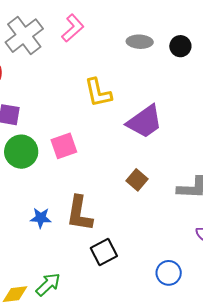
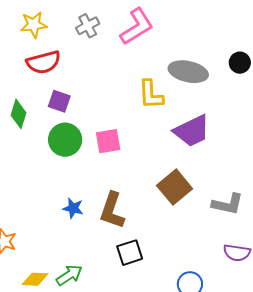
pink L-shape: (73, 28) -> (137, 27), size x1.4
gray cross: (24, 36) -> (88, 26), size x0.6
gray ellipse: (140, 42) -> (188, 72), moved, size x1.5
brown square: (137, 180) -> (175, 187), size x1.6

